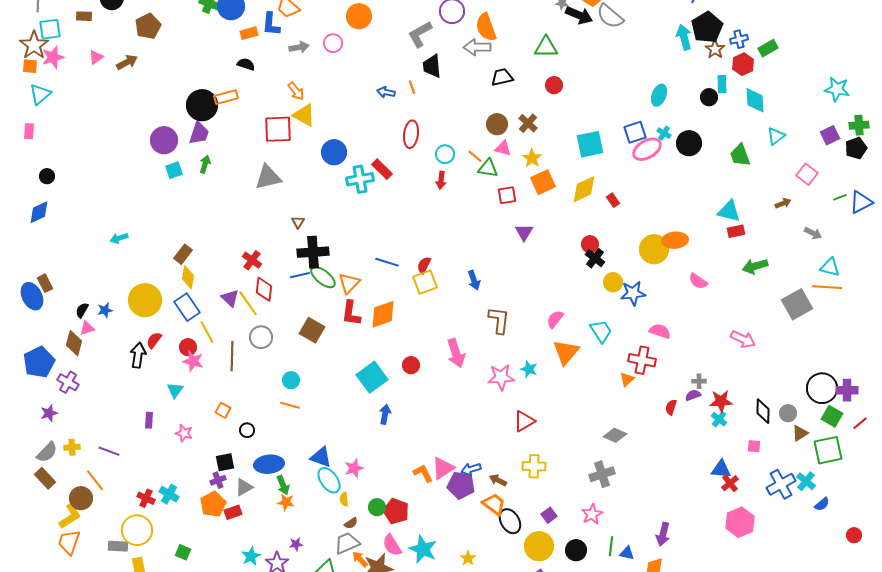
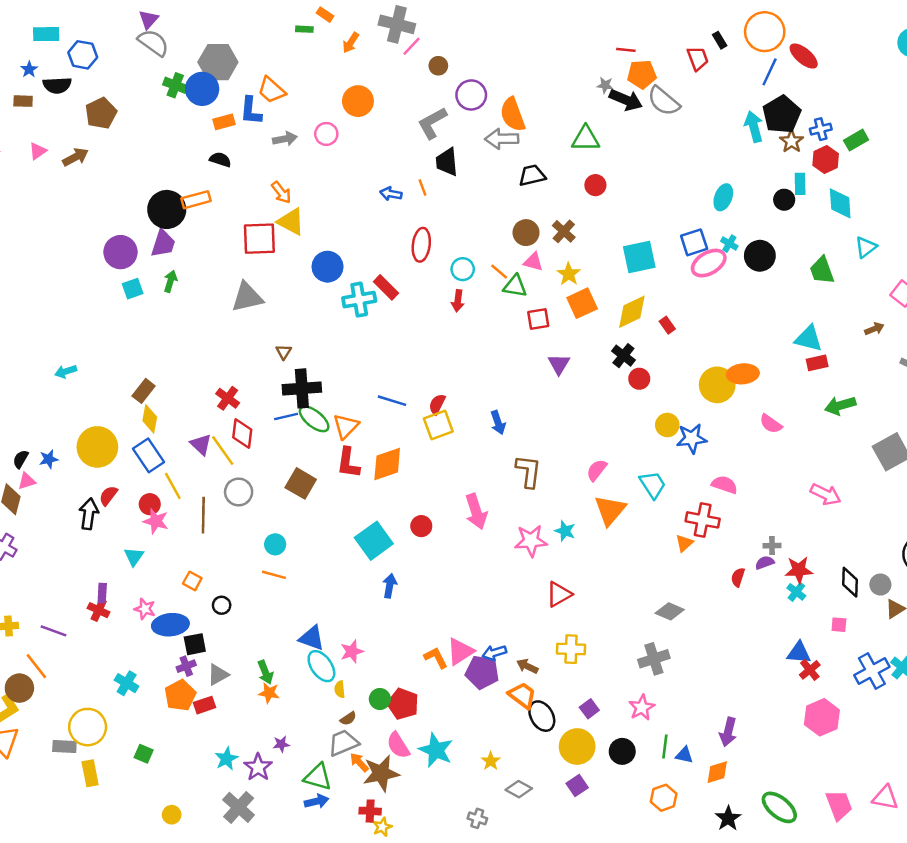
black cross: (595, 258) -> (623, 356), moved
blue ellipse: (269, 464) -> (170, 625), moved
red cross: (146, 498) -> (99, 610), moved

